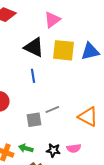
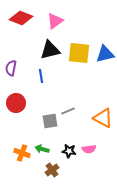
pink triangle: (52, 20) -> (55, 21), moved
black triangle: (34, 47) -> (50, 50), turned -40
blue line: (33, 76) -> (41, 76), moved

